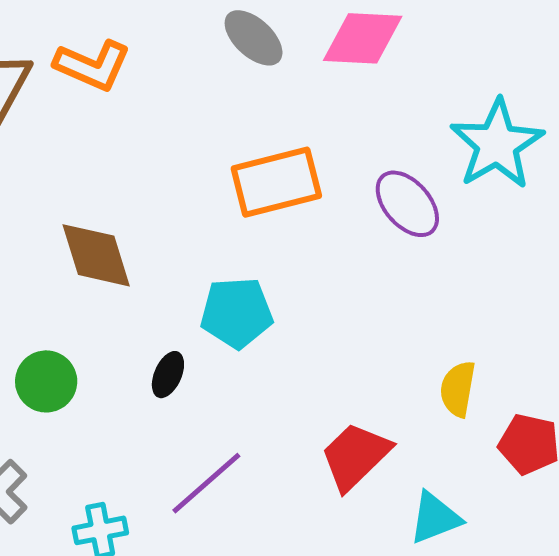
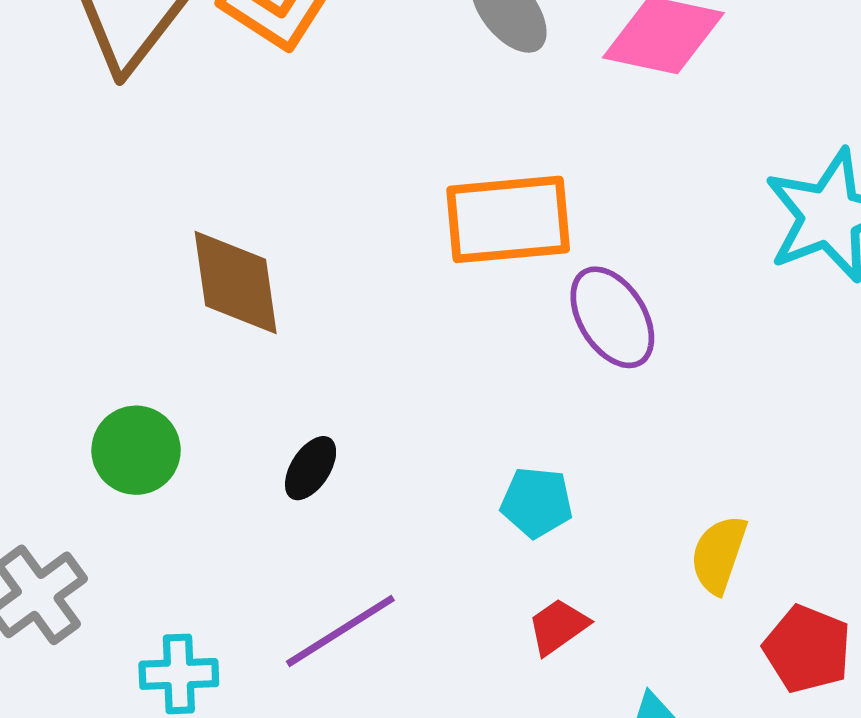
purple ellipse: (407, 204) -> (612, 317), moved
cyan pentagon: (237, 313) -> (537, 502), moved, size x0.7
red trapezoid: (355, 456) -> (558, 626), size x0.6

